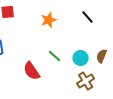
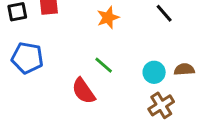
green line: (55, 56) -> (104, 65), moved
brown semicircle: (102, 56) -> (184, 69), turned 64

